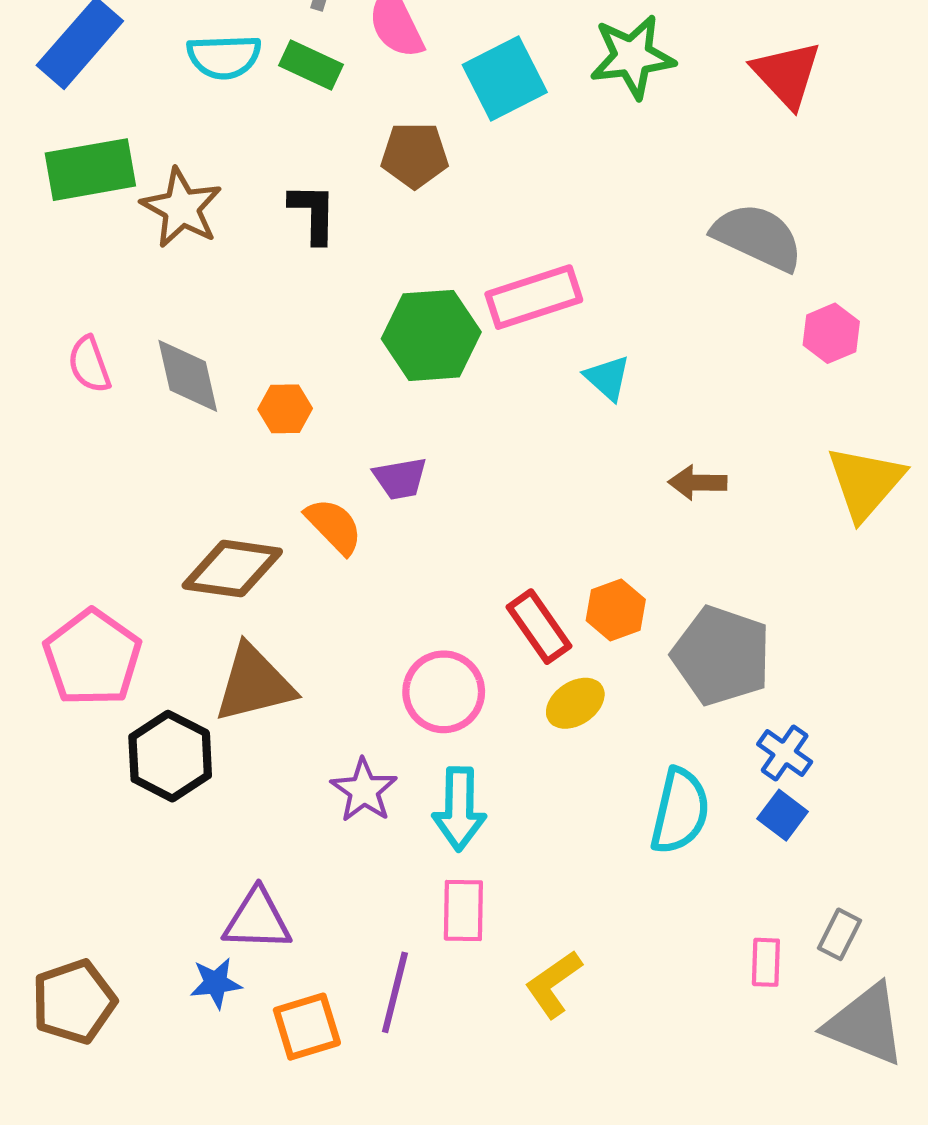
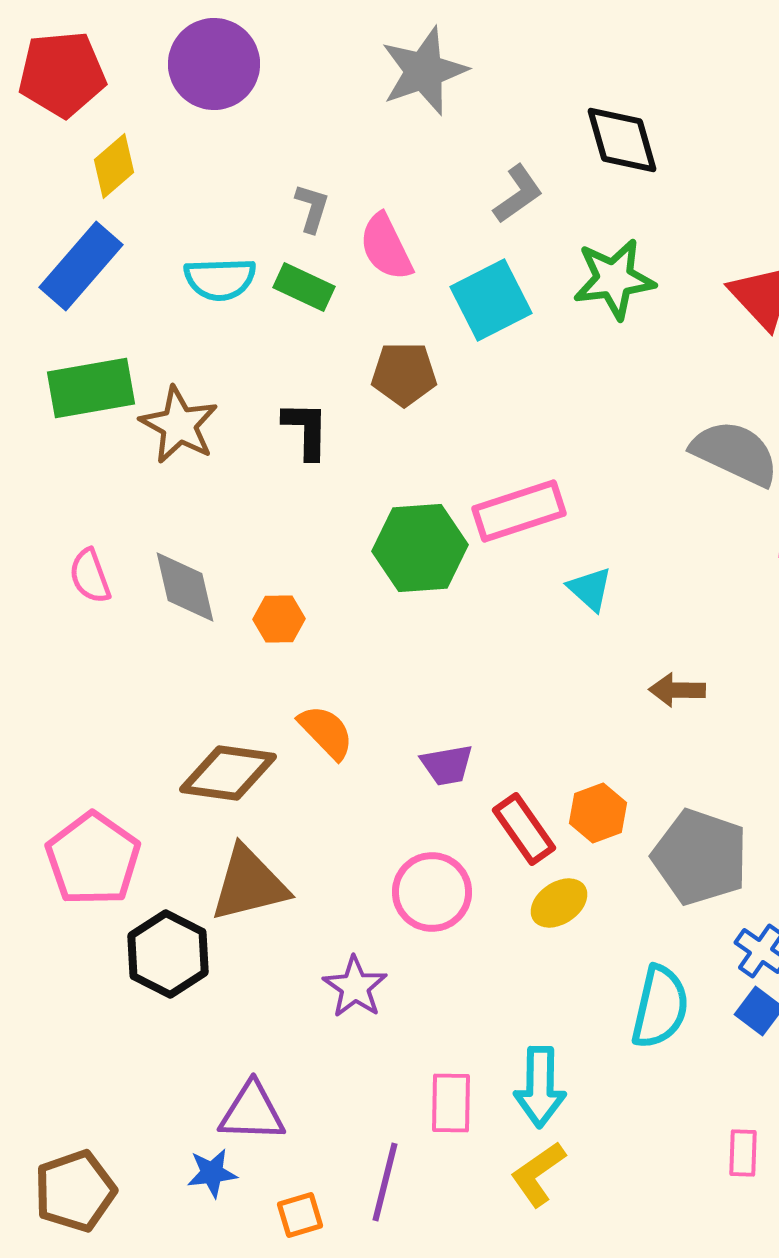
purple trapezoid: (400, 478) -> (447, 765), moved
cyan arrow: (459, 809) -> (540, 1087), moved
orange square: (307, 1027) -> (300, 1215), size x0.7

